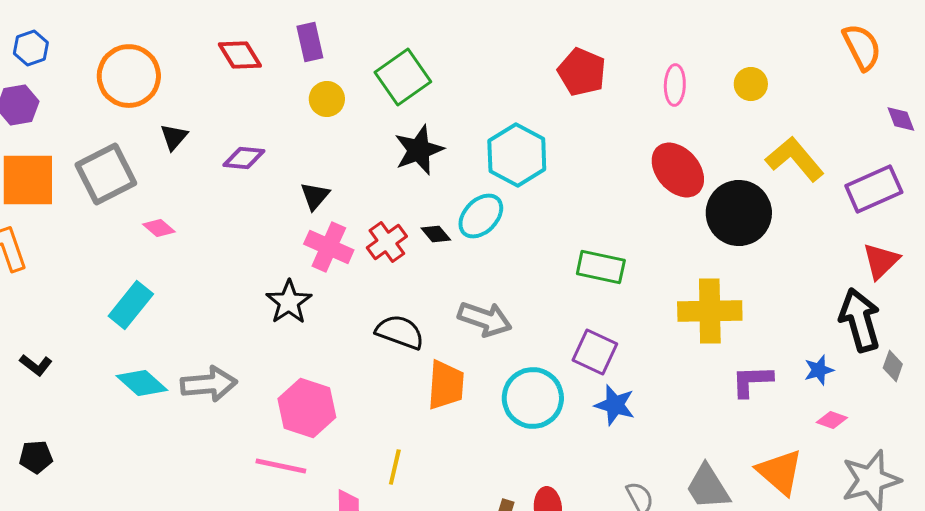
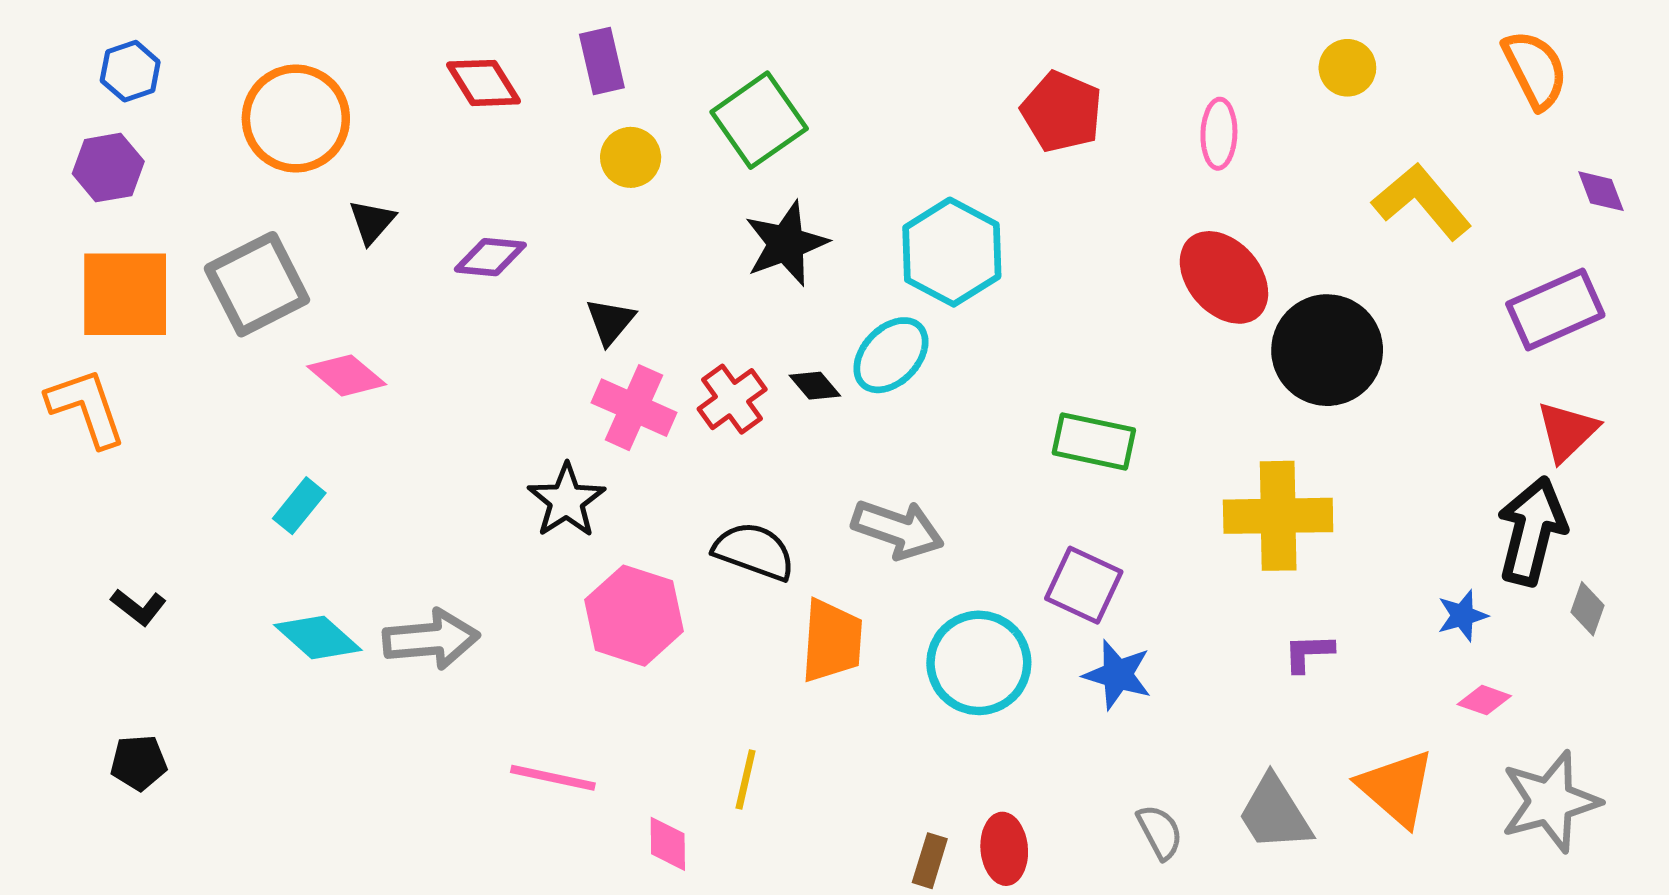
yellow circle: (751, 84) -> (1347, 68), moved
yellow L-shape: (795, 159) -> (1422, 201), moved
pink diamond: (159, 228) -> (347, 375), size x1.4
cyan rectangle: (131, 305) -> (299, 506), size x0.7
black arrow: (860, 320) -> (1532, 531), turned 30
purple L-shape: (752, 381) -> (1309, 653), moved, size x0.7
pink hexagon: (307, 408) -> (634, 616), moved

